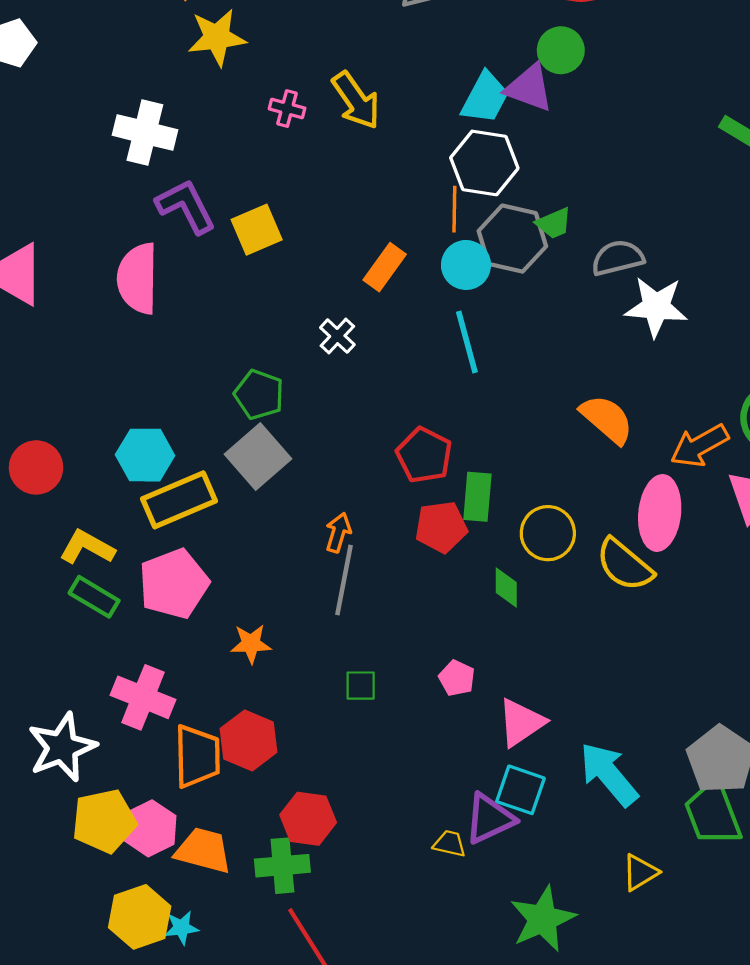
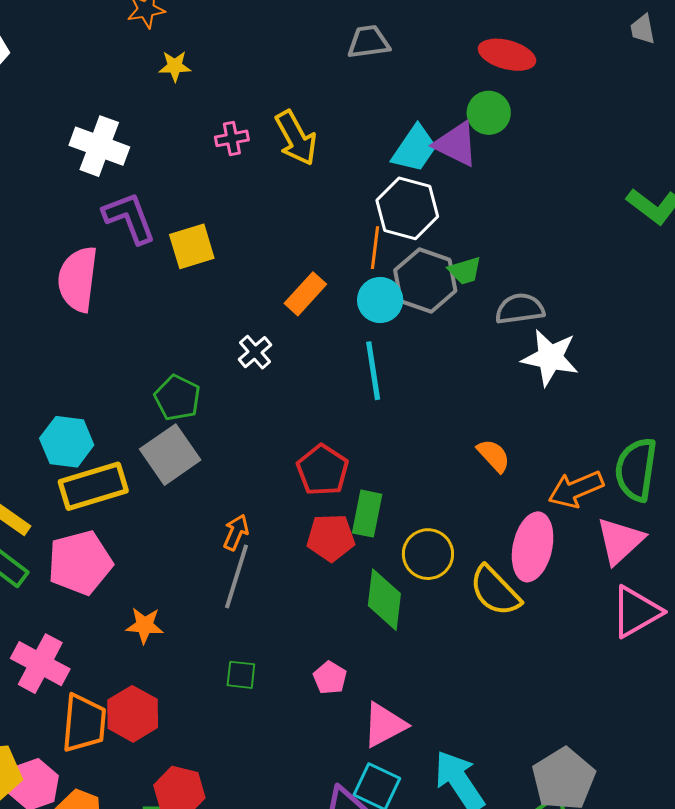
yellow star: (217, 37) -> (175, 66), size x0.6
pink cross: (287, 109) -> (232, 138), turned -32
orange semicircle: (607, 419) -> (494, 456), size x0.7
green diamond: (506, 588) -> (384, 600), size x1.6

